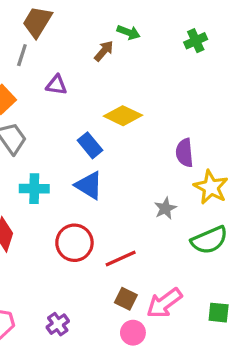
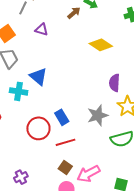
yellow diamond: (123, 116) -> (101, 45), moved
blue rectangle: (90, 145) -> (62, 117), moved
blue triangle: (89, 185) -> (38, 77), moved
gray star: (165, 208) -> (98, 115), size x1.5

